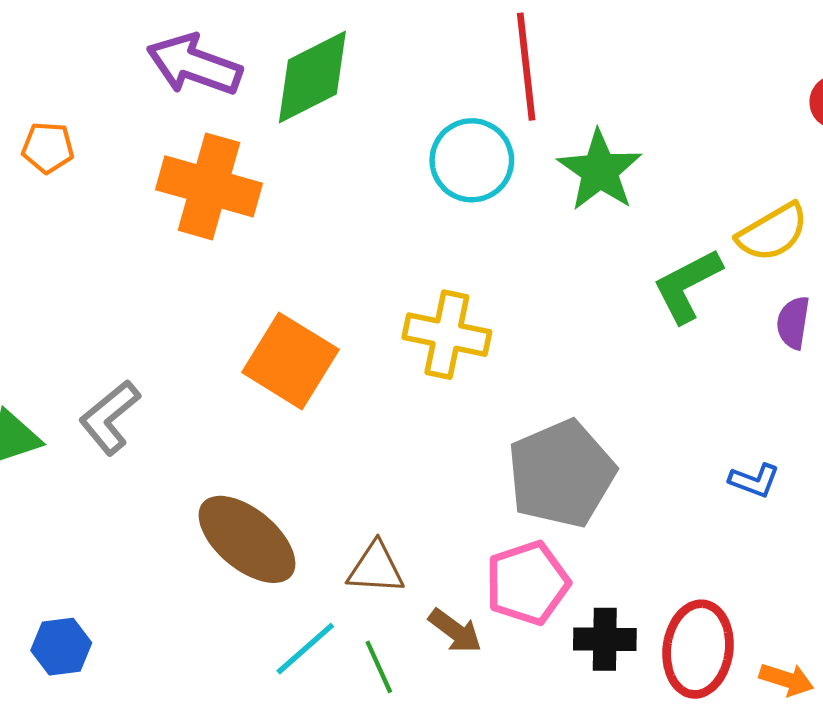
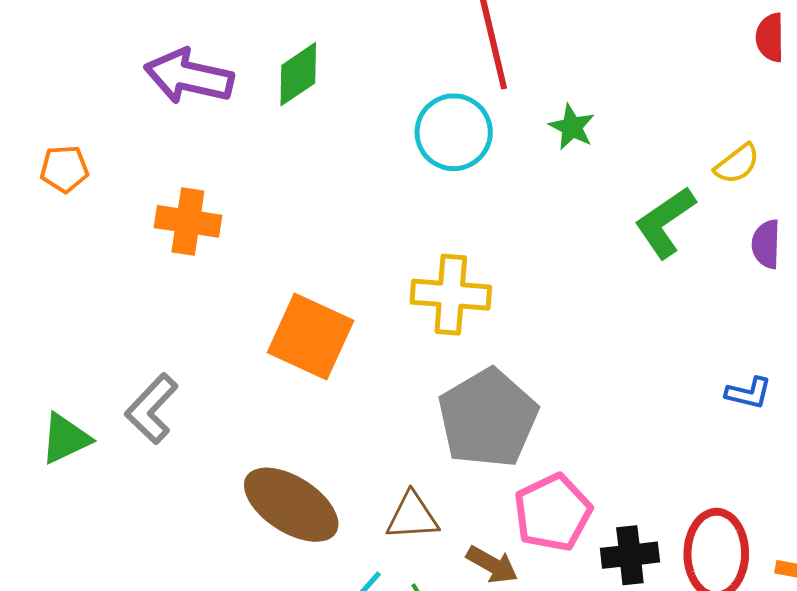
green diamond: (312, 77) -> (298, 74), size x0.7
green star: (600, 171) -> (572, 127), size x0.6
orange cross: (209, 186) -> (188, 221), moved, size x0.7
yellow semicircle: (773, 232) -> (737, 164), size x0.7
gray pentagon: (561, 474) -> (488, 418), moved

